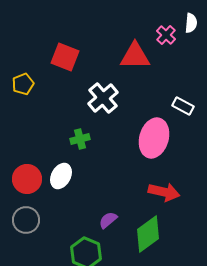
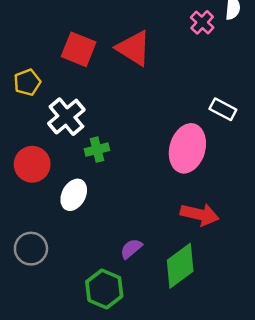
red triangle: (135, 56) -> (134, 48), moved, turned 32
white cross: (103, 98) -> (66, 117), moved
red circle: (27, 179) -> (32, 164), moved

